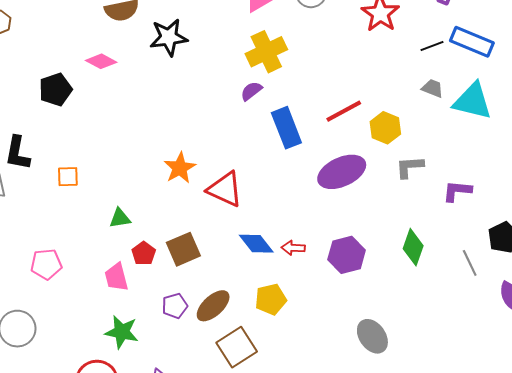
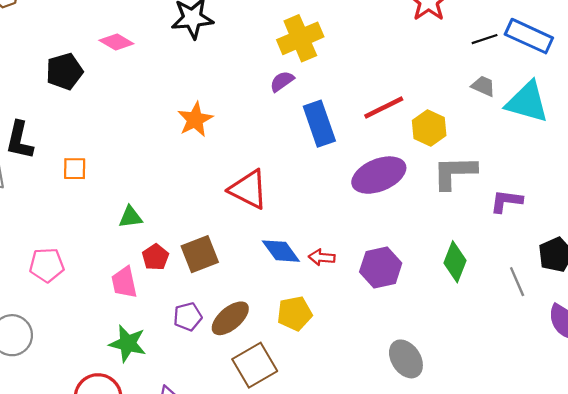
gray L-shape: (410, 167) -> (455, 172), size x1.4
orange star: (180, 168) -> (195, 120), moved

